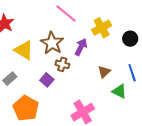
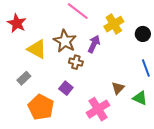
brown triangle: (104, 72) -> (118, 88), moved
purple square: (47, 80) -> (66, 88), moved
green triangle: (119, 91) -> (140, 98), moved

